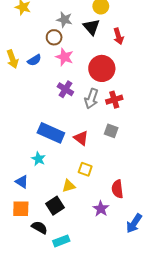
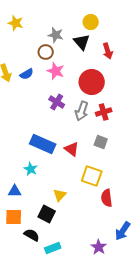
yellow square: (85, 169) -> (92, 176), moved, size x1.5
blue triangle: (22, 182) -> (15, 191), turned -32
yellow triangle: (69, 186) -> (60, 195), turned -32
black square: (55, 206) -> (47, 214), turned -30
purple star: (101, 209) -> (99, 247), moved

